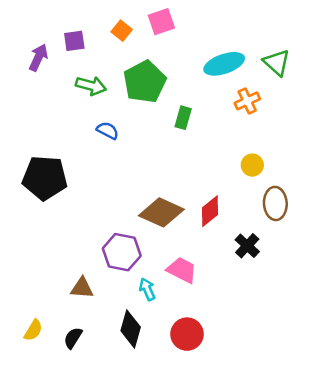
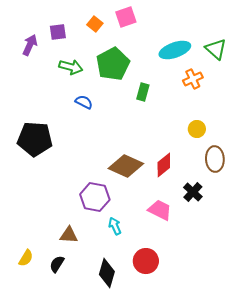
pink trapezoid: (182, 270) -> (160, 210), moved
brown triangle: (82, 288) -> (69, 235), moved
black diamond: (131, 329) -> (107, 273), moved

